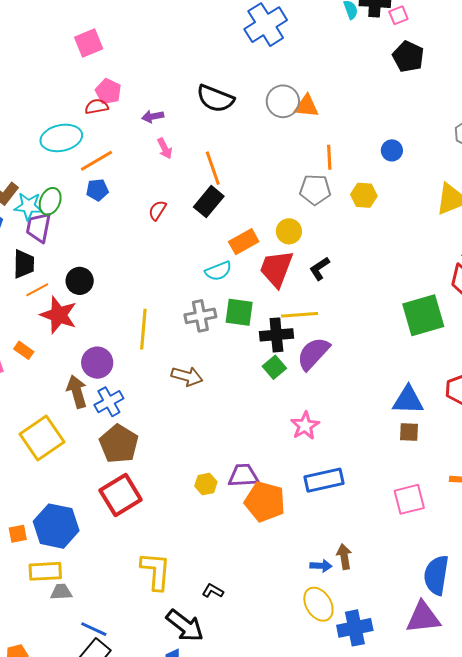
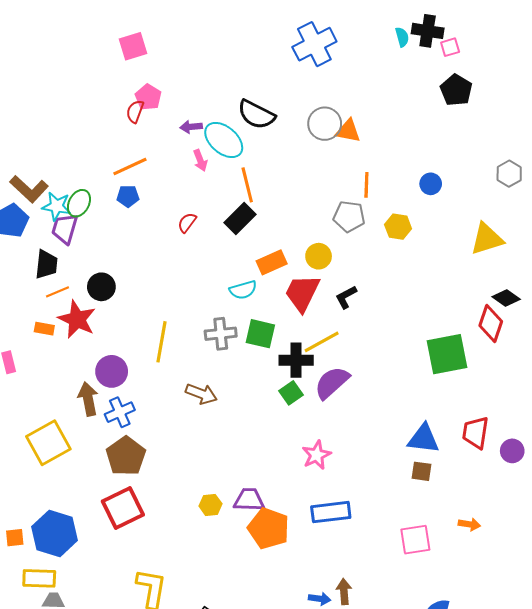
red semicircle: (97, 107) -> (135, 111), turned -65
cyan ellipse: (61, 138) -> (224, 140), moved, turned 48
yellow line: (300, 315) -> (322, 342), turned -30
orange rectangle: (24, 350) -> (44, 329), moved, turned -30

